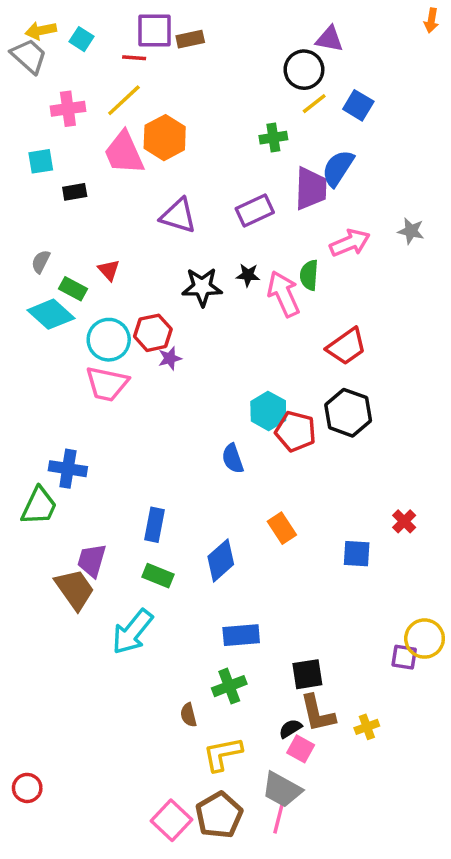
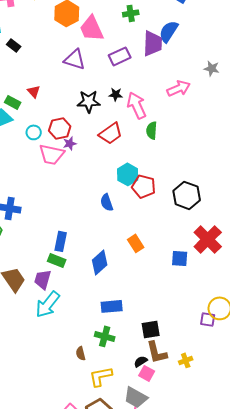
pink trapezoid: (124, 153) -> (92, 28), moved
black rectangle: (75, 192) -> (14, 45), turned 48
pink arrow: (350, 243) -> (179, 88), moved
green semicircle: (309, 275) -> (152, 130), moved
cyan circle: (109, 340) -> (34, 132), size x0.6
red trapezoid: (346, 346) -> (111, 133), moved
pink trapezoid: (107, 384) -> (52, 154), moved
black hexagon: (348, 413) -> (187, 195), moved
red cross: (404, 521) -> (208, 239), size x2.0
purple trapezoid: (92, 560) -> (43, 279), moved
green rectangle: (158, 576) -> (57, 260), moved
green cross: (229, 686) -> (105, 336), turned 36

